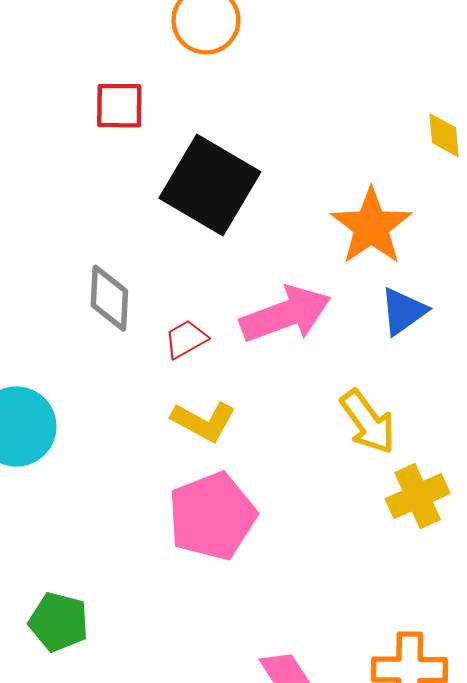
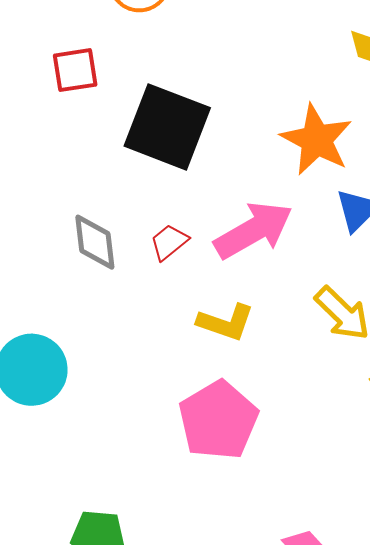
red trapezoid: (186, 339) -> (169, 242), moved
yellow L-shape: (204, 421) -> (226, 322), moved

